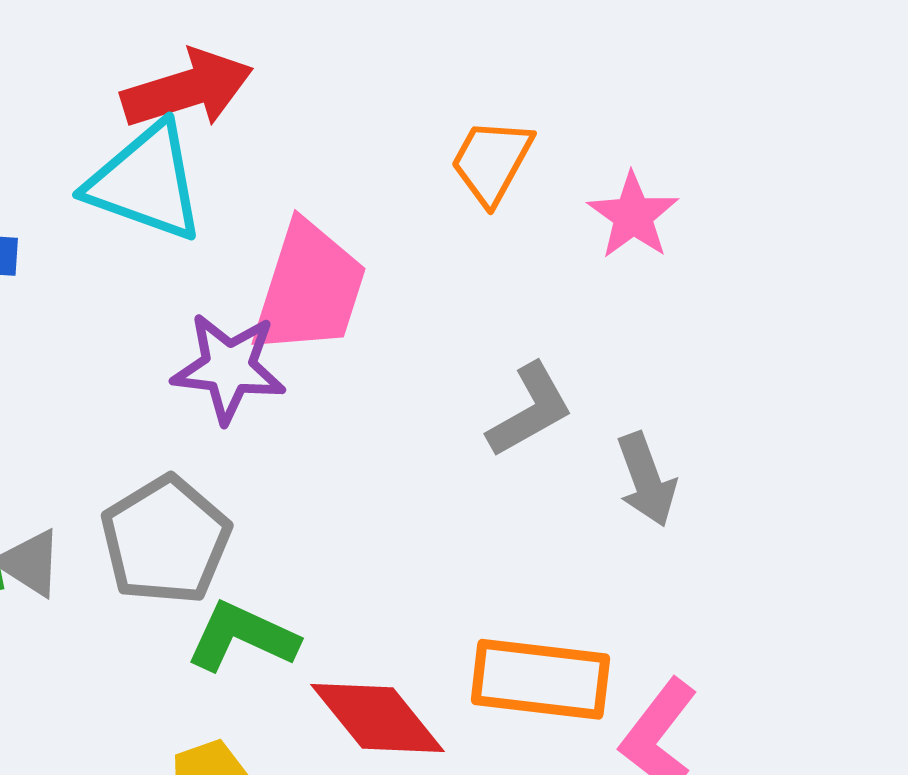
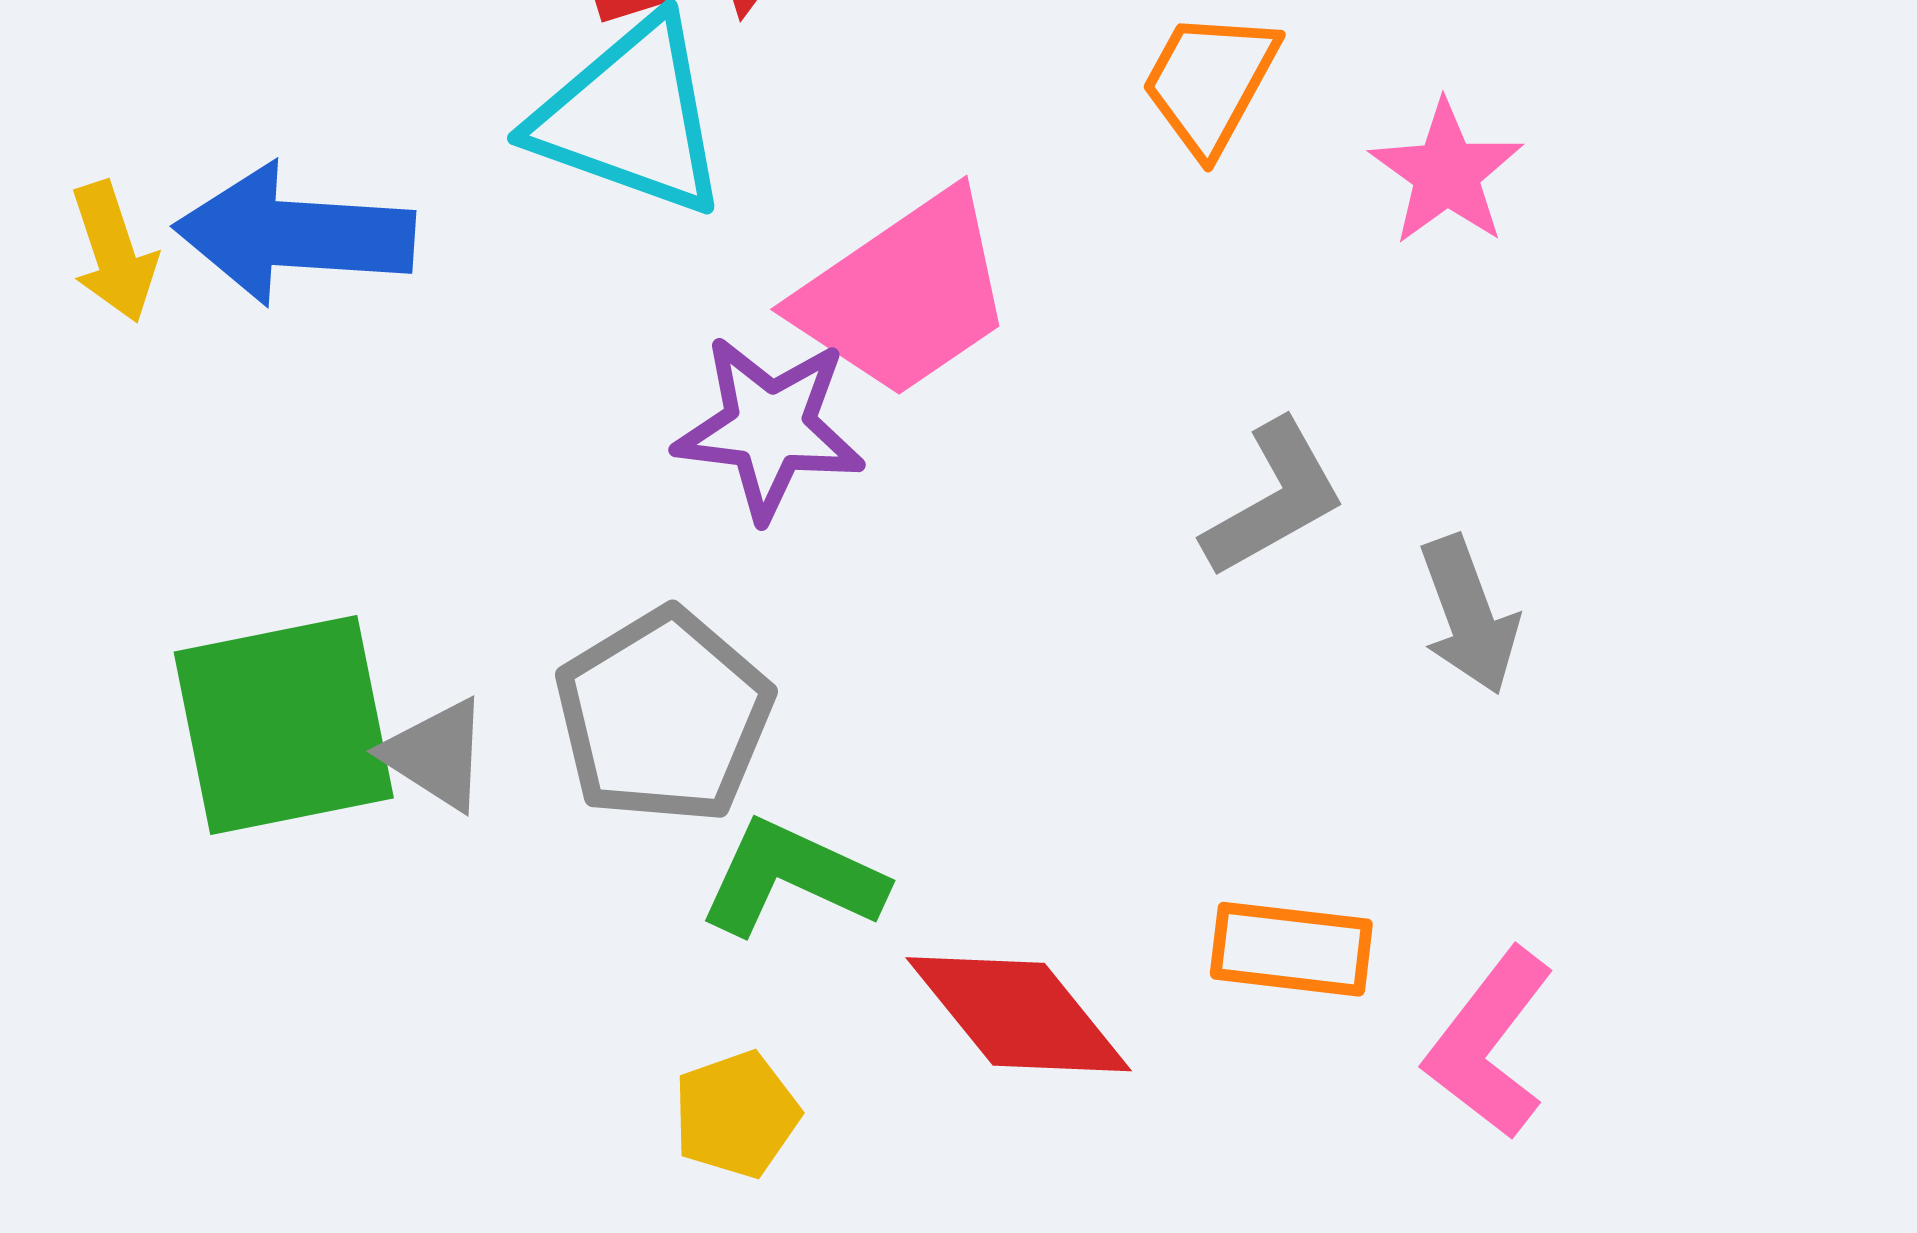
pink trapezoid: (309, 288) -> (904, 295), turned 38
orange rectangle: (540, 679) -> (1291, 949), size x0.7

